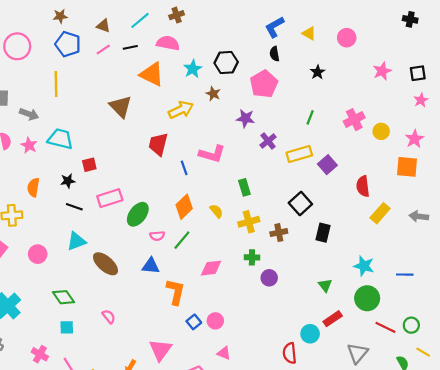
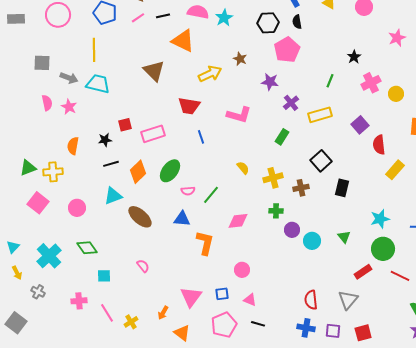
black hexagon: (226, 62) -> (268, 23), moved
cyan star: (193, 69) -> (224, 18), moved
black star: (318, 72) -> (354, 57), moved
cyan trapezoid: (60, 139) -> (98, 84), moved
red trapezoid: (158, 144) -> (189, 106), turned -95
purple square: (327, 165) -> (360, 125), moved
blue line: (184, 168) -> (201, 137), moved
green rectangle: (244, 187) -> (282, 137), moved, turned 49
pink rectangle: (110, 198) -> (153, 134), moved
black line: (74, 207) -> (111, 164), turned -35
orange diamond: (184, 207) -> (138, 172), moved
cyan star: (364, 266) -> (380, 219), turned -30
green diamond: (64, 297) -> (87, 248), moved
red rectangle: (333, 319) -> (363, 272), moved
blue square: (194, 322) -> (222, 294), moved, turned 32
cyan circle: (310, 334) -> (312, 241), moved
gray triangle: (357, 353) -> (348, 300), moved
pink cross: (40, 354) -> (79, 301), turned -35

